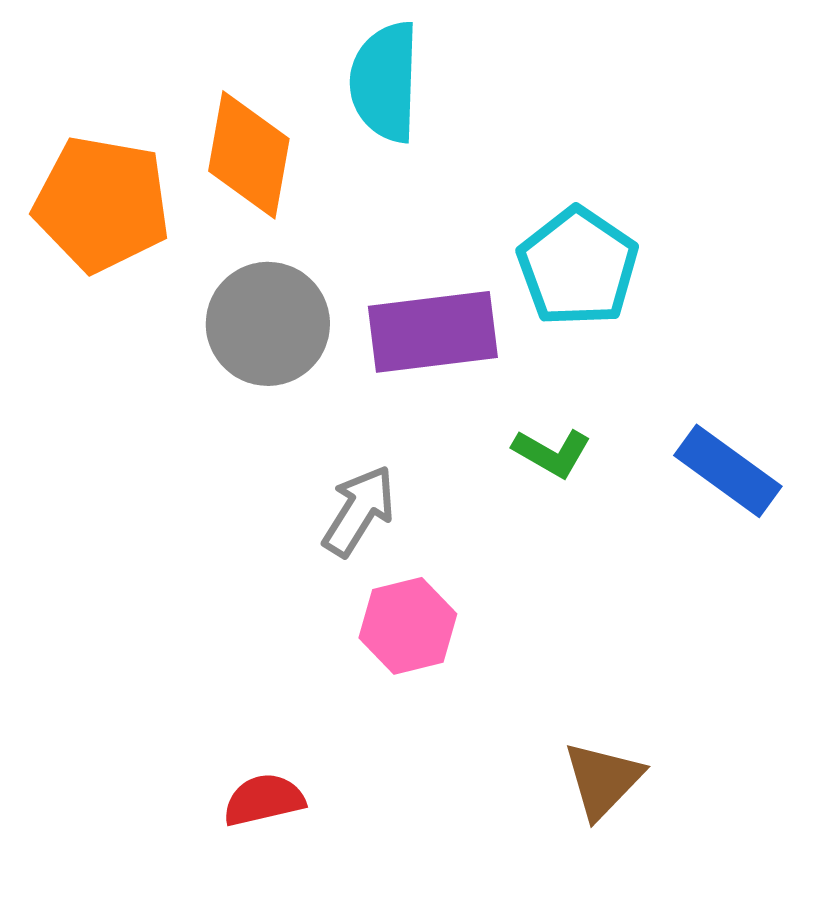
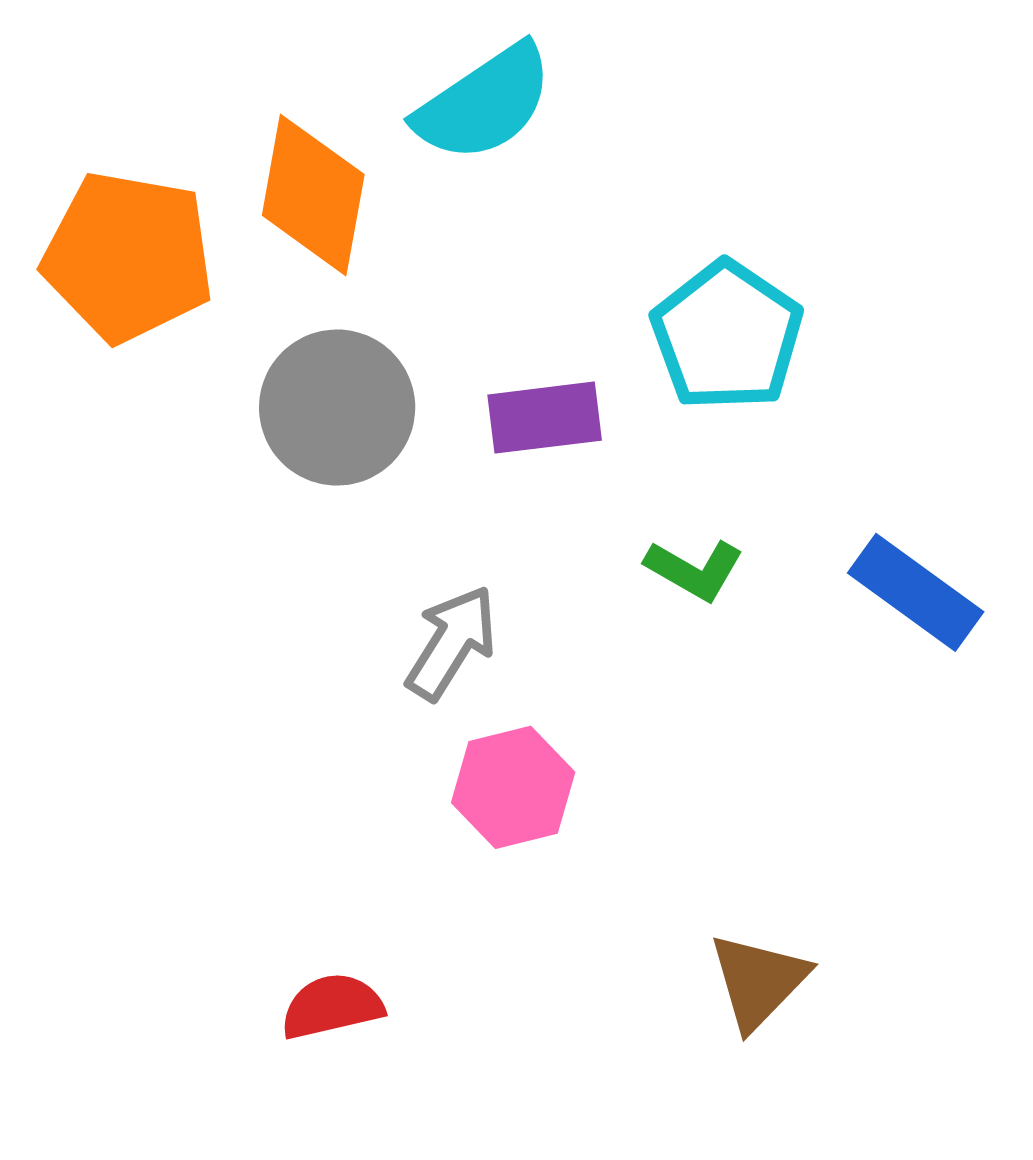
cyan semicircle: (385, 82) -> (484, 103), turned -126
purple rectangle: (433, 332) -> (545, 418), size x0.7

